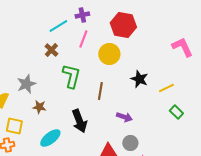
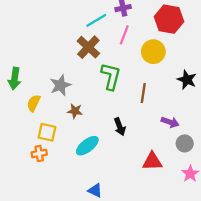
brown cross: (51, 50) -> (88, 47), size x1.5
black arrow: (79, 121) -> (120, 127), size x0.7
gray circle: (130, 143) -> (185, 143), moved

